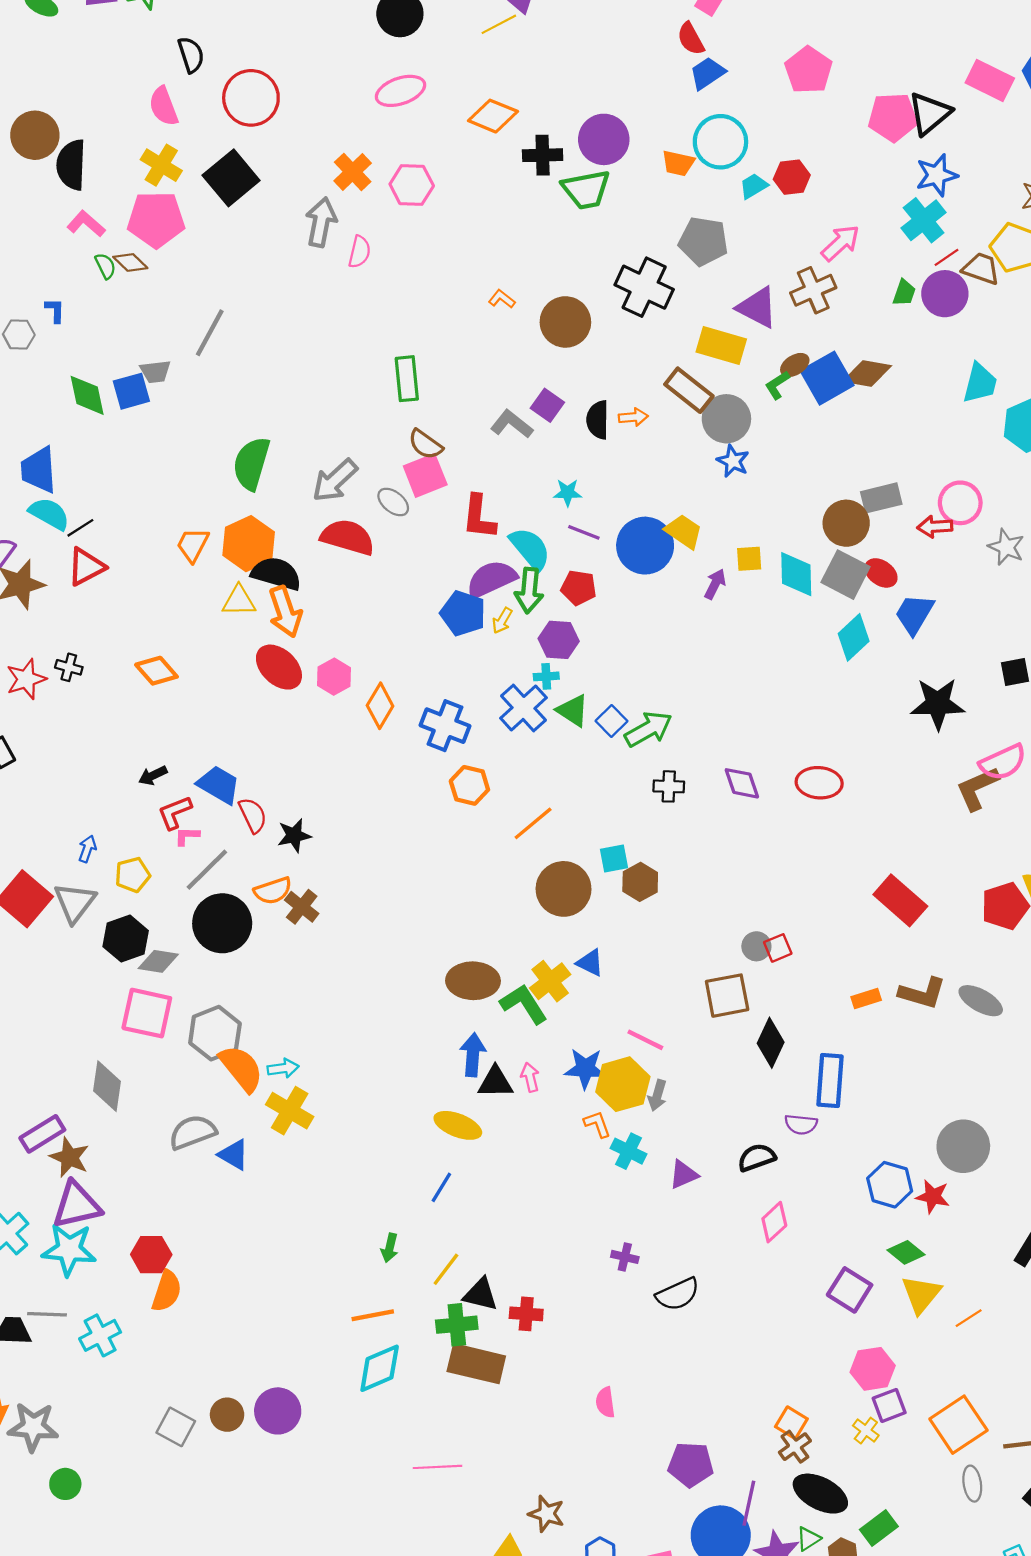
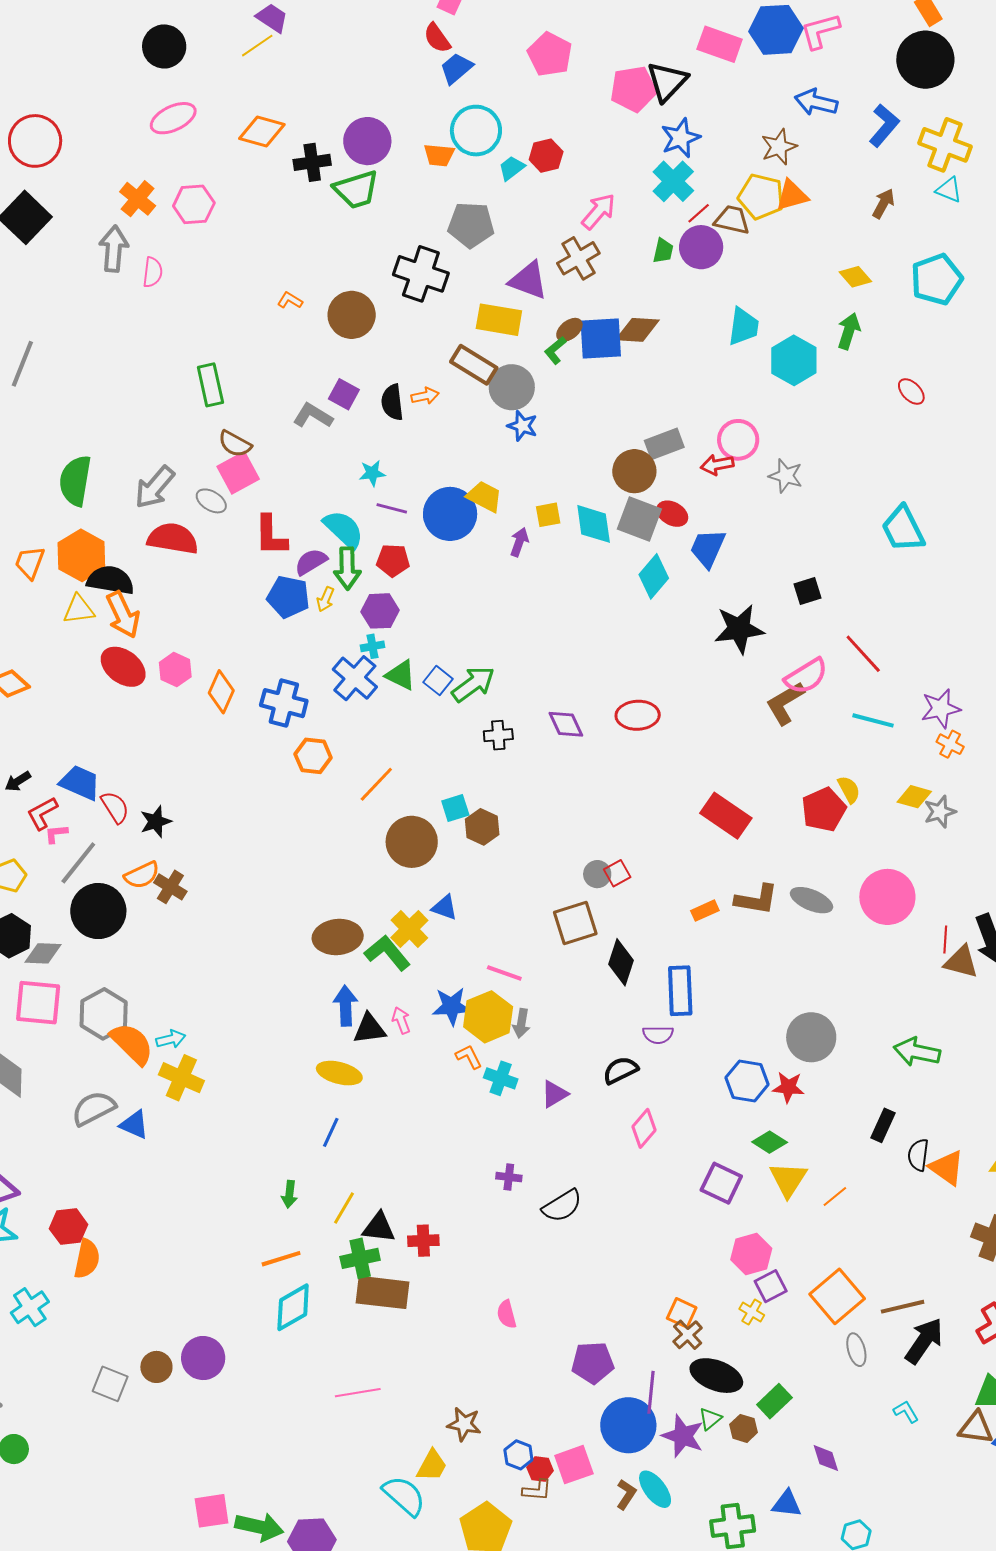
blue square: (827, 378) -> (601, 338), turned 33
red L-shape: (479, 517) -> (271, 535), moved
purple semicircle: (491, 579) -> (311, 562), size x0.7

